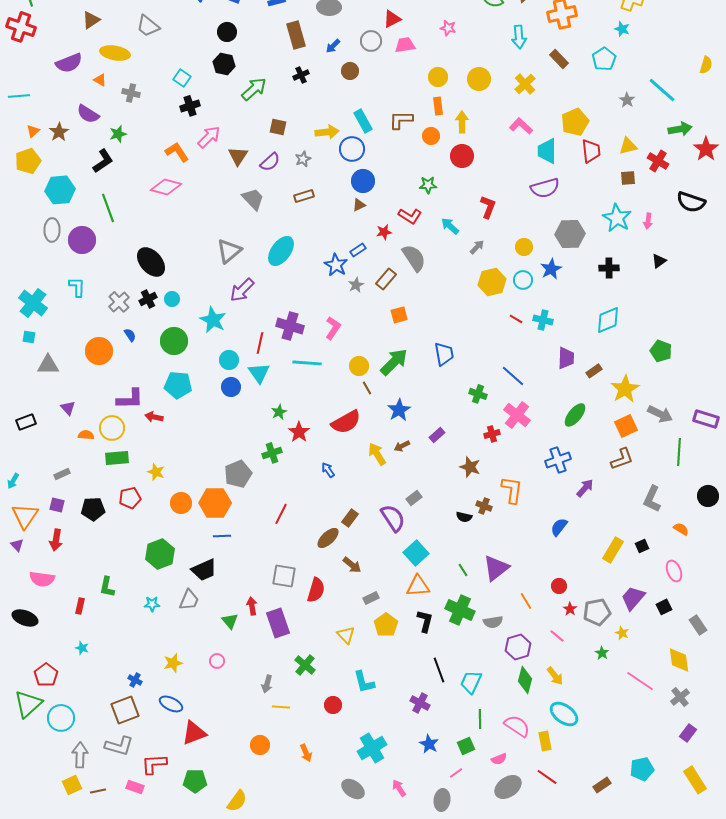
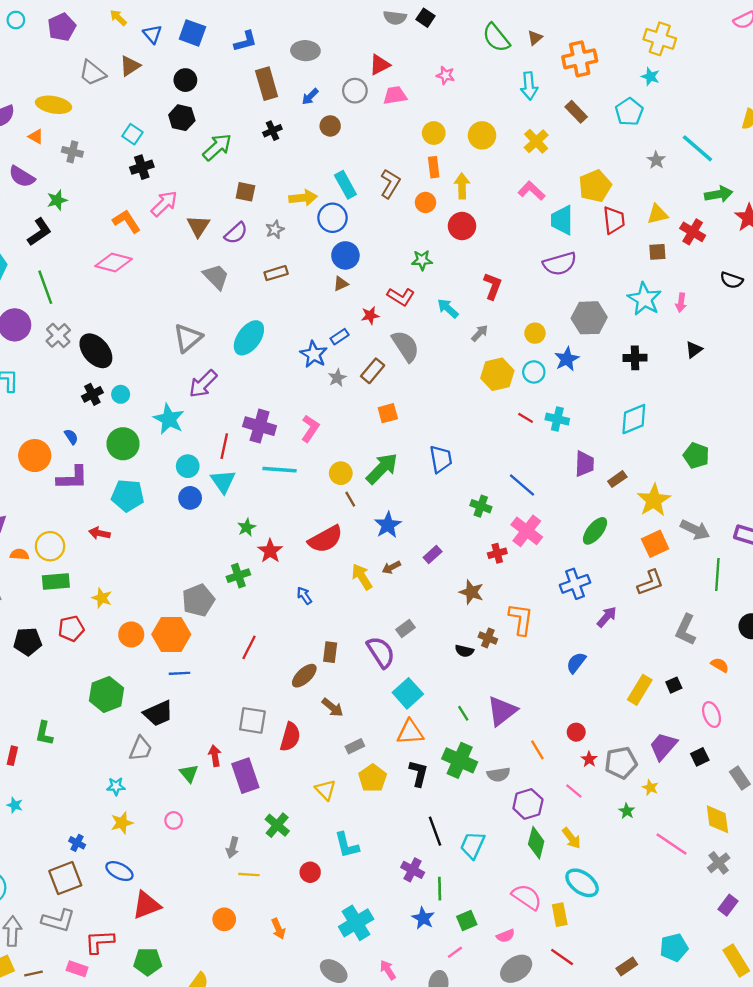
brown triangle: (91, 20) -> (130, 66), moved
brown L-shape: (401, 120) -> (390, 184), turned 120
black semicircle: (691, 202) -> (732, 280), size x0.7
gray cross: (119, 302) -> (58, 335), moved
purple L-shape: (130, 399) -> (72, 478), moved
brown rectangle: (350, 518) -> (330, 652), turned -30
cyan star: (152, 604) -> (116, 786), moved
green line: (480, 719) -> (440, 889), moved

